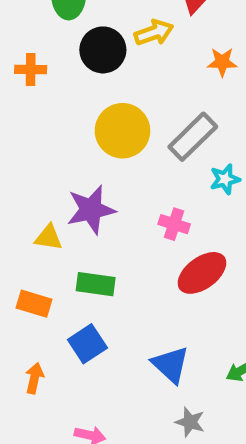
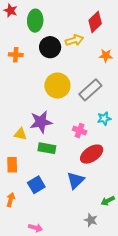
cyan star: (225, 179) -> (104, 119), moved
green rectangle: (96, 284) -> (47, 148), moved
orange rectangle: (34, 304) -> (12, 165), turned 70
blue triangle: (171, 365) -> (76, 180), moved, turned 30
gray star: (190, 422) -> (91, 220), moved

